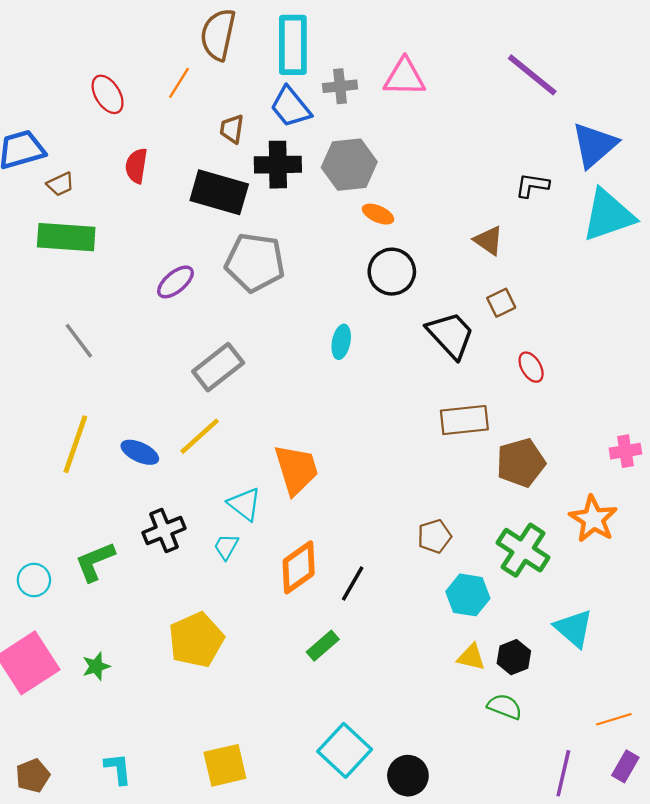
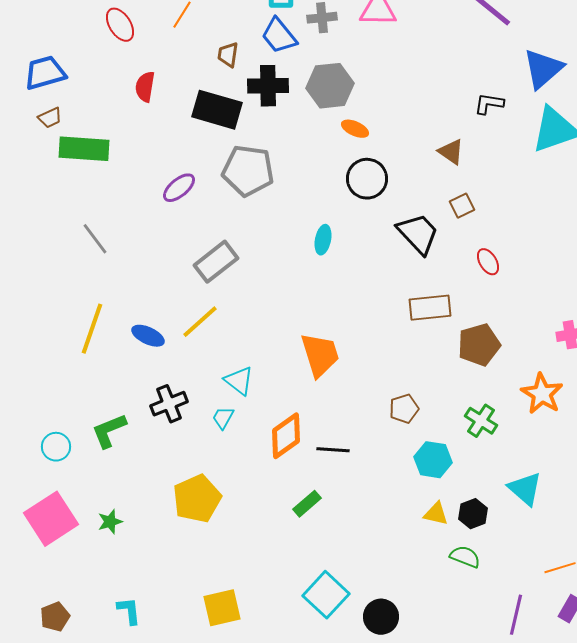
brown trapezoid: (60, 184) -> (50, 118), moved
orange trapezoid: (296, 470) -> (320, 355), moved
green cross: (523, 550) -> (481, 421), size x0.7
black line: (353, 583) -> (333, 450), turned 64

